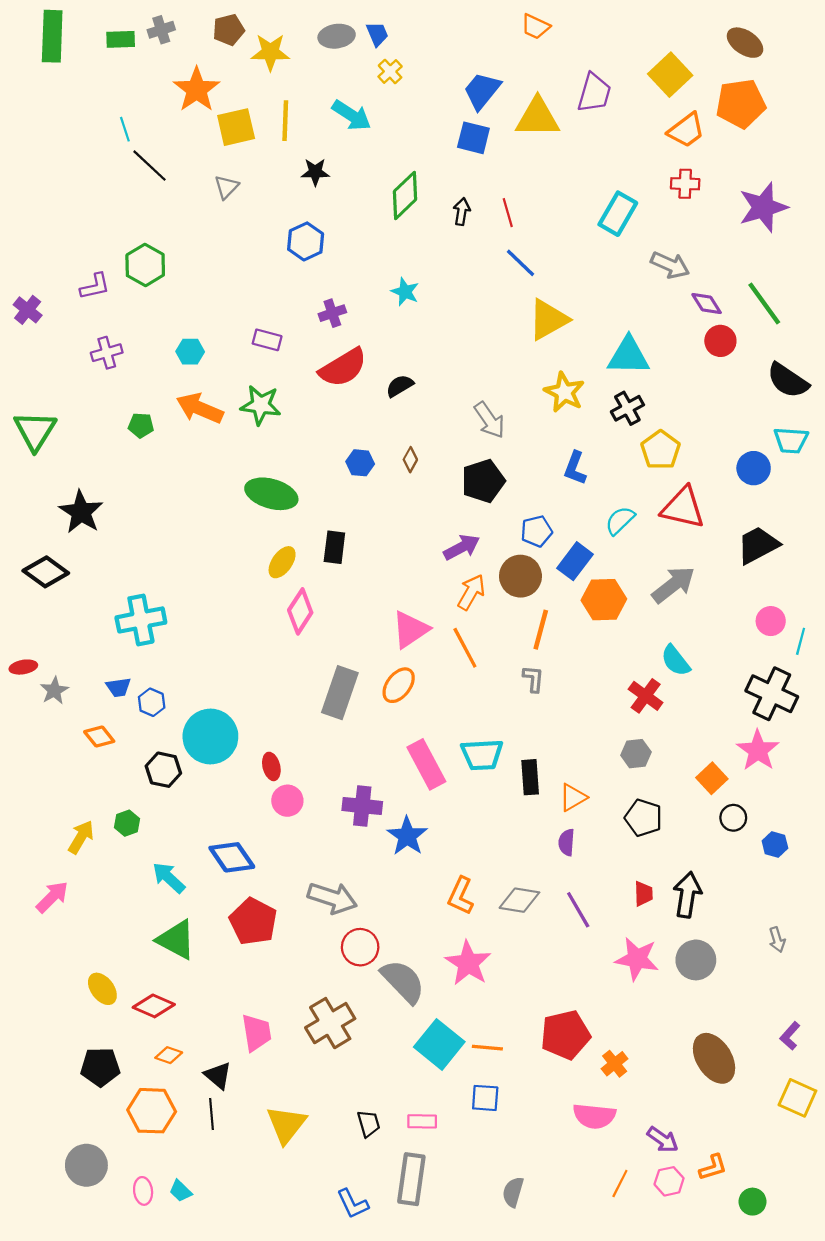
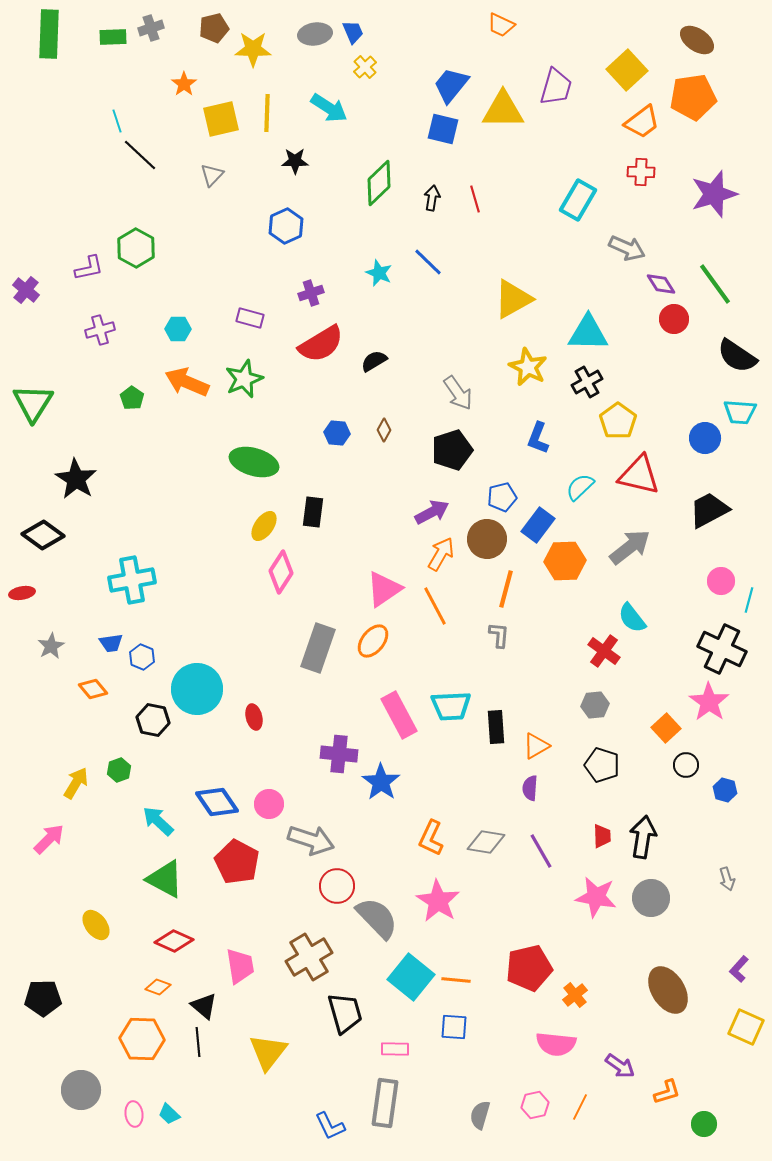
orange star: (197, 90) -> (184, 84), size x0.6
blue line: (520, 263) -> (428, 262), moved
green star: (261, 405) -> (244, 379), turned -30
green pentagon: (141, 425) -> (132, 398), turned 30
red ellipse: (23, 667) -> (22, 593), moved
pink circle: (287, 801) -> (269, 804), moved
red diamond: (154, 1006) -> (174, 941), moved
black pentagon: (100, 1067) -> (43, 998), moved
black trapezoid: (369, 1124) -> (345, 1013), moved, size x1.6
pink hexagon: (669, 1181) -> (535, 1105), moved

